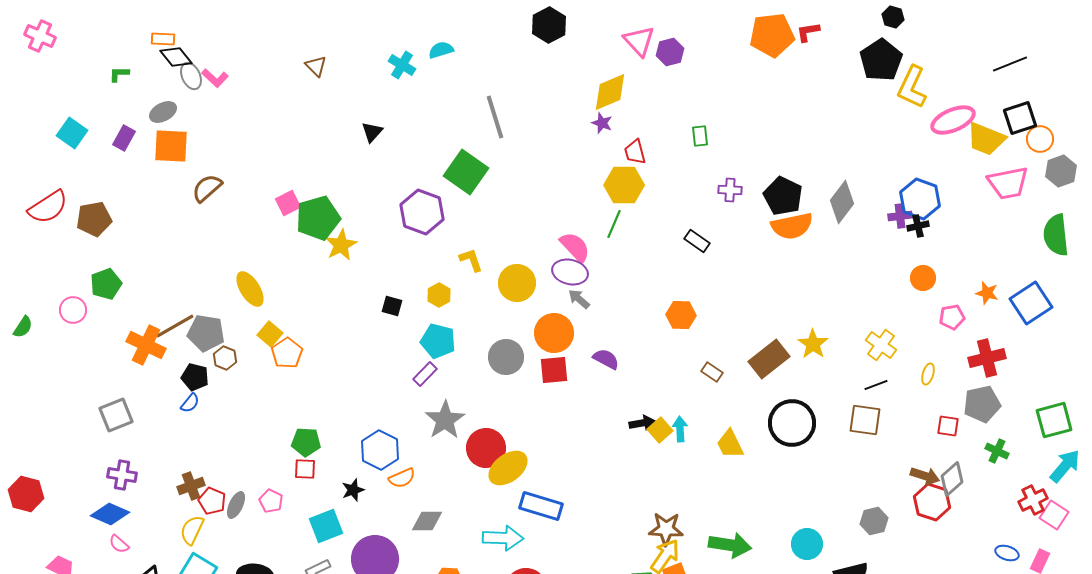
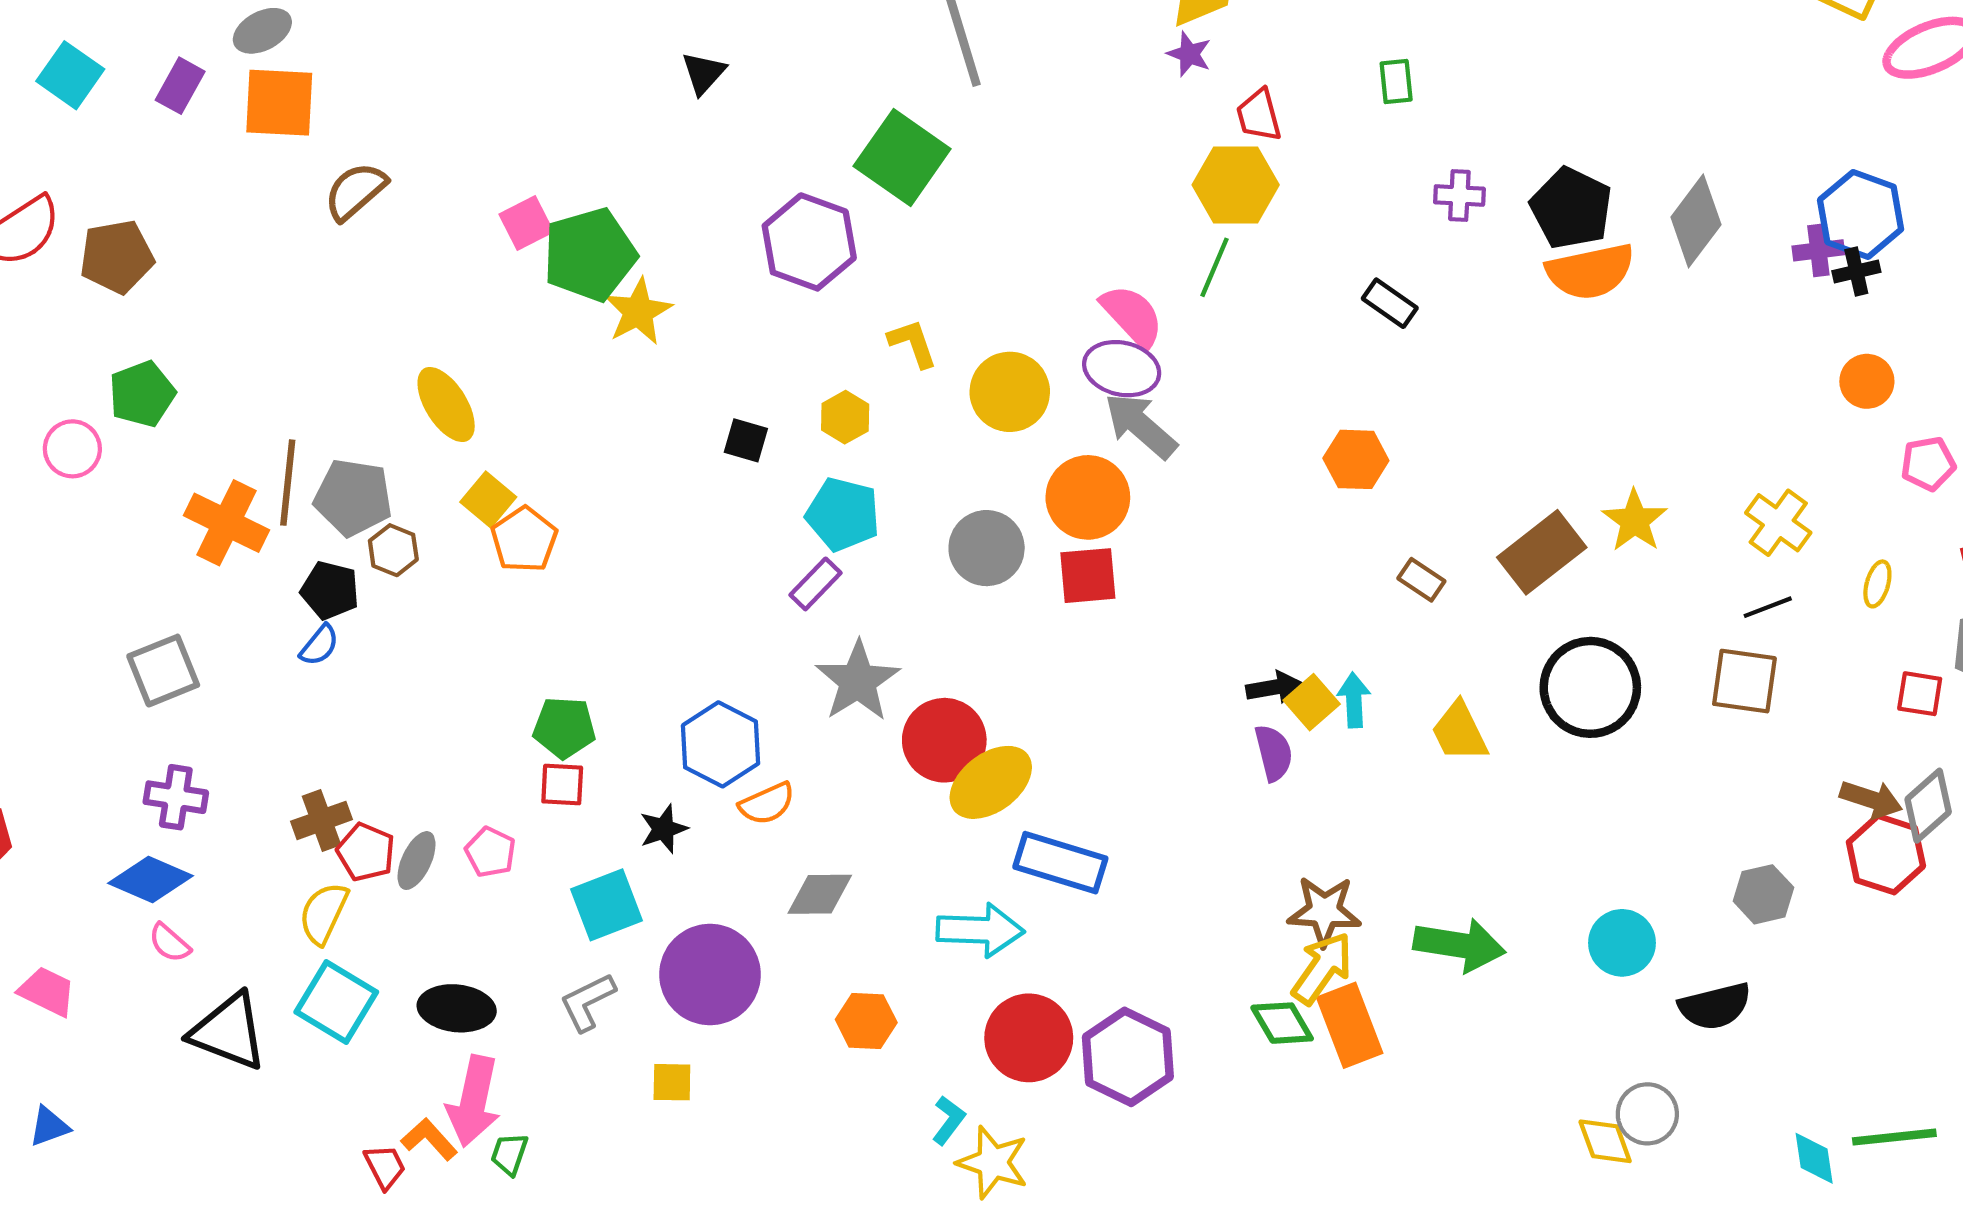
gray arrow: (579, 299) -> (1141, 426), size x1.6
brown line: (175, 326) -> (288, 483), turned -54
purple semicircle: (606, 359) -> (1274, 753), moved, turned 48

